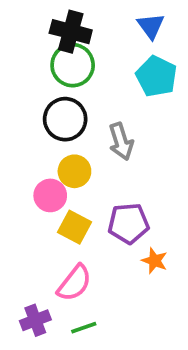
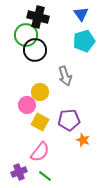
green circle: (73, 65) -> (26, 35), moved
cyan pentagon: (156, 76) -> (84, 41), turned 30
black circle: (65, 119) -> (35, 50), moved
green line: (84, 328) -> (45, 176), turned 56

